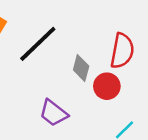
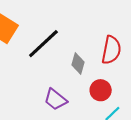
red circle: (107, 86) -> (101, 90), moved

